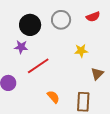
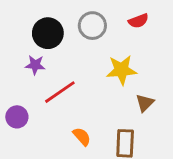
yellow star: (81, 51) -> (122, 70), size x1.5

